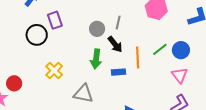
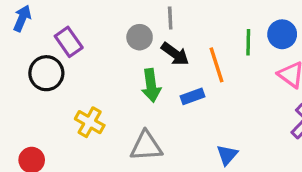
green line: (160, 49) -> (248, 42), turned -35

